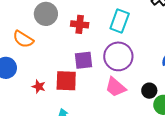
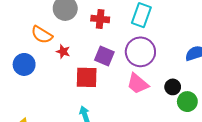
purple square: (84, 60) -> (104, 56), turned 30
red star: (39, 87) -> (63, 52), moved

